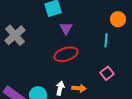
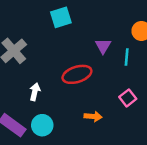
purple triangle: (66, 28) -> (103, 46), moved
white arrow: (60, 88) -> (35, 92), moved

